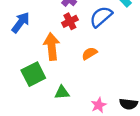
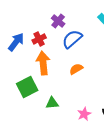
blue semicircle: (101, 17) -> (72, 39), moved
red cross: (70, 21) -> (39, 39), moved

